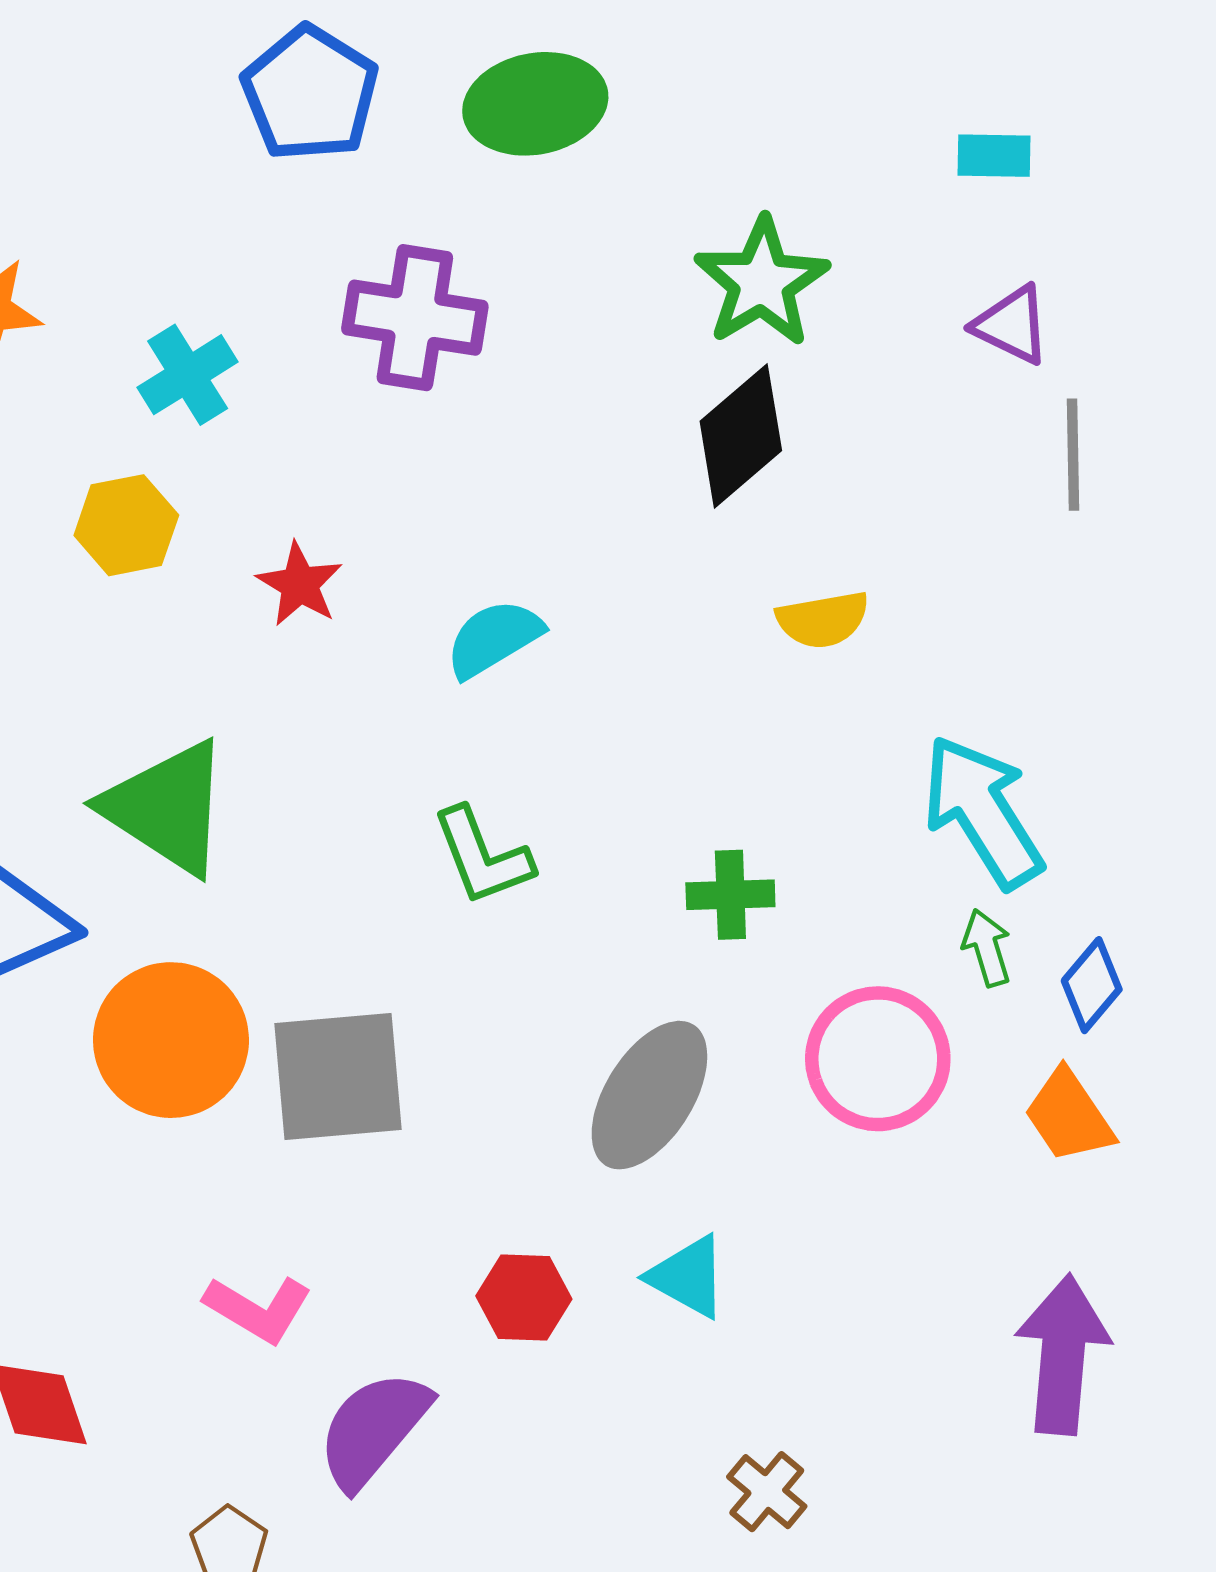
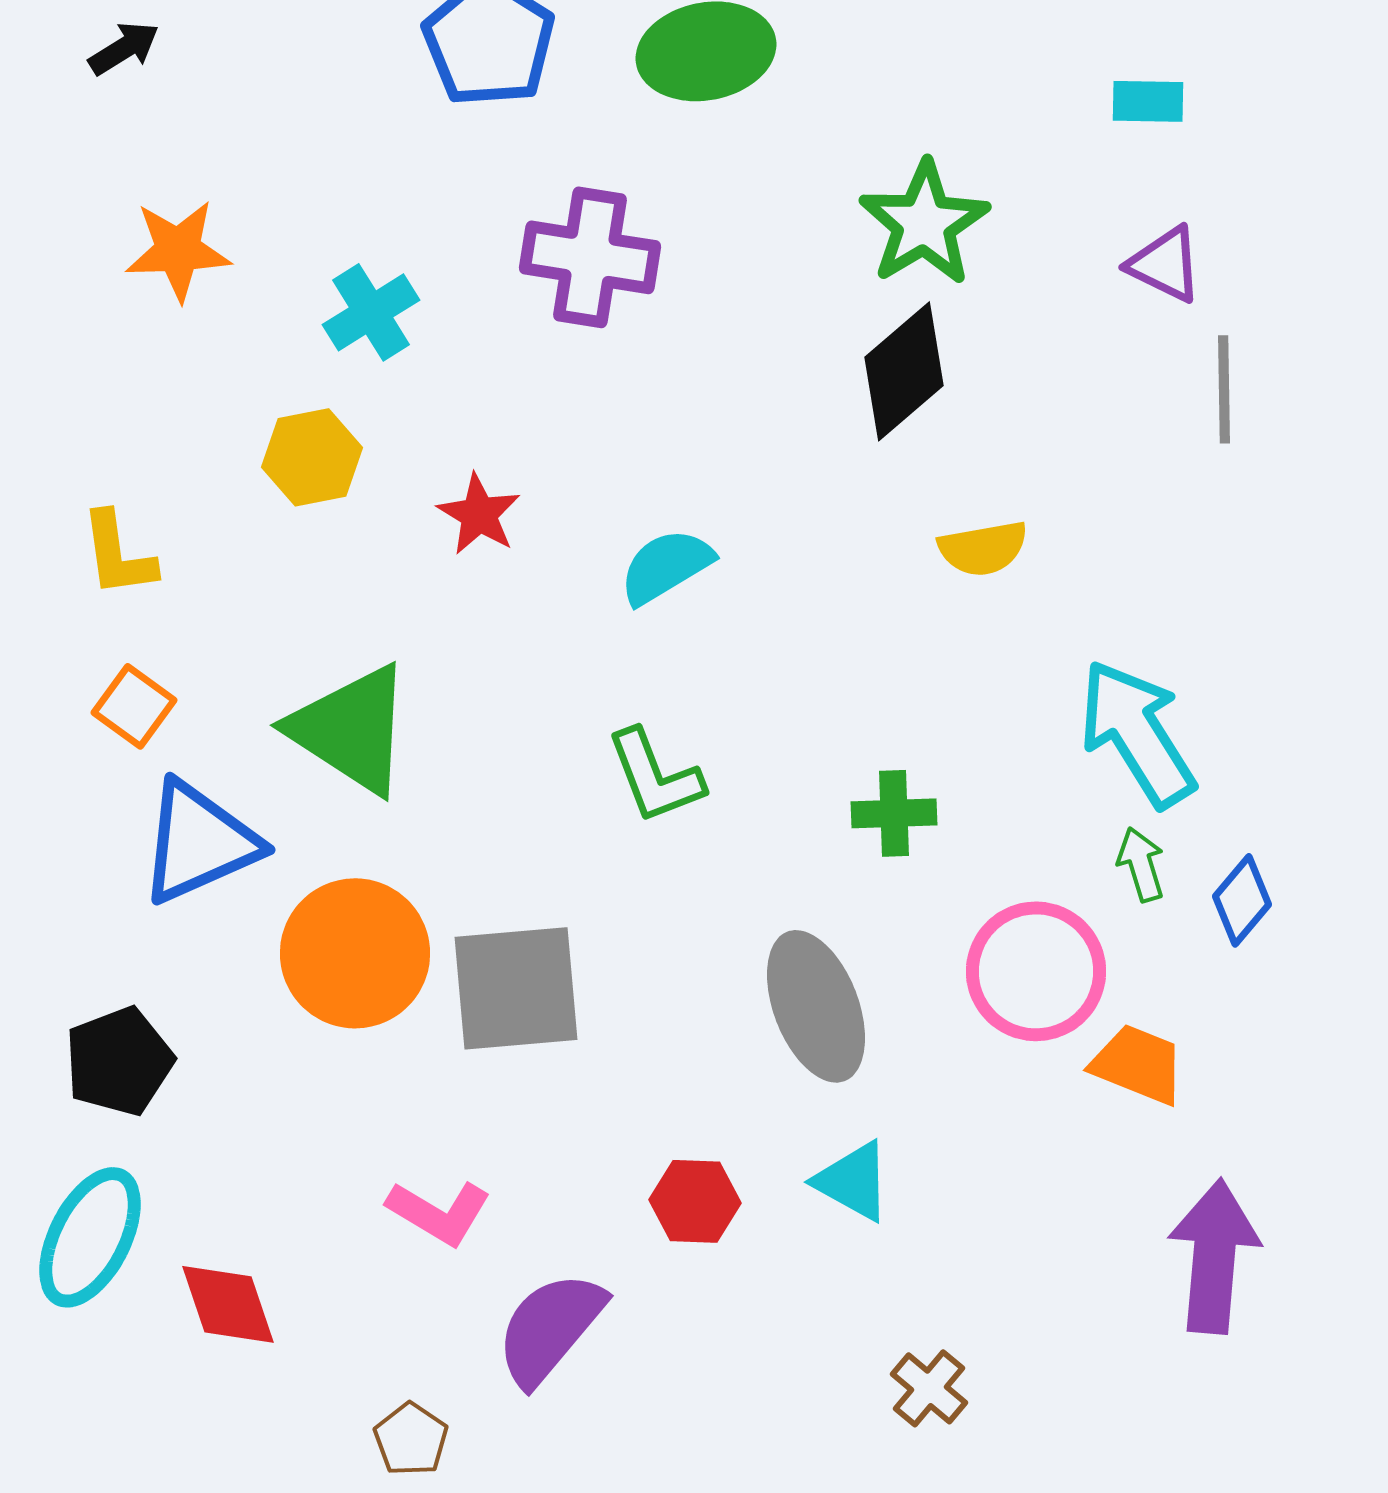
gray ellipse: (649, 1095) -> (816, 1006), turned -53
orange trapezoid: (1069, 1116) -> (1138, 1064), moved, turned 146

